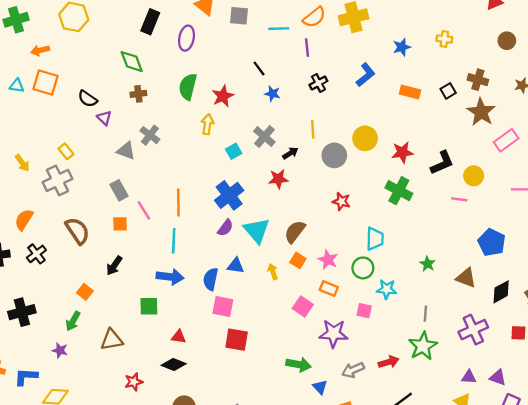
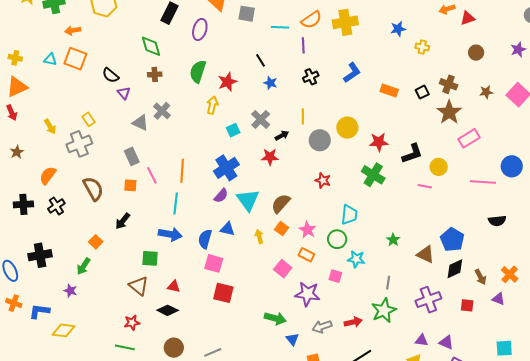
blue star: (402, 47) -> (398, 29), moved
blue pentagon: (492, 242) -> (452, 240), moved
brown triangle: (112, 340) -> (139, 286), moved, turned 45

